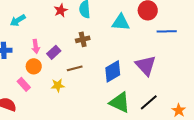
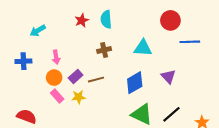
cyan triangle: (121, 22) -> (143, 48), moved
purple rectangle: (54, 52) -> (76, 77), moved
purple triangle: (146, 65) -> (168, 77), size x0.7
pink rectangle: (24, 84) -> (57, 96), moved

